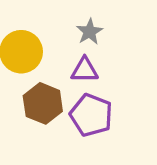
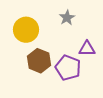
purple triangle: (85, 70) -> (87, 49), moved

